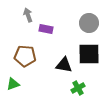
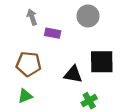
gray circle: (89, 23) -> (88, 16), moved
green triangle: (13, 84) -> (25, 96), moved

